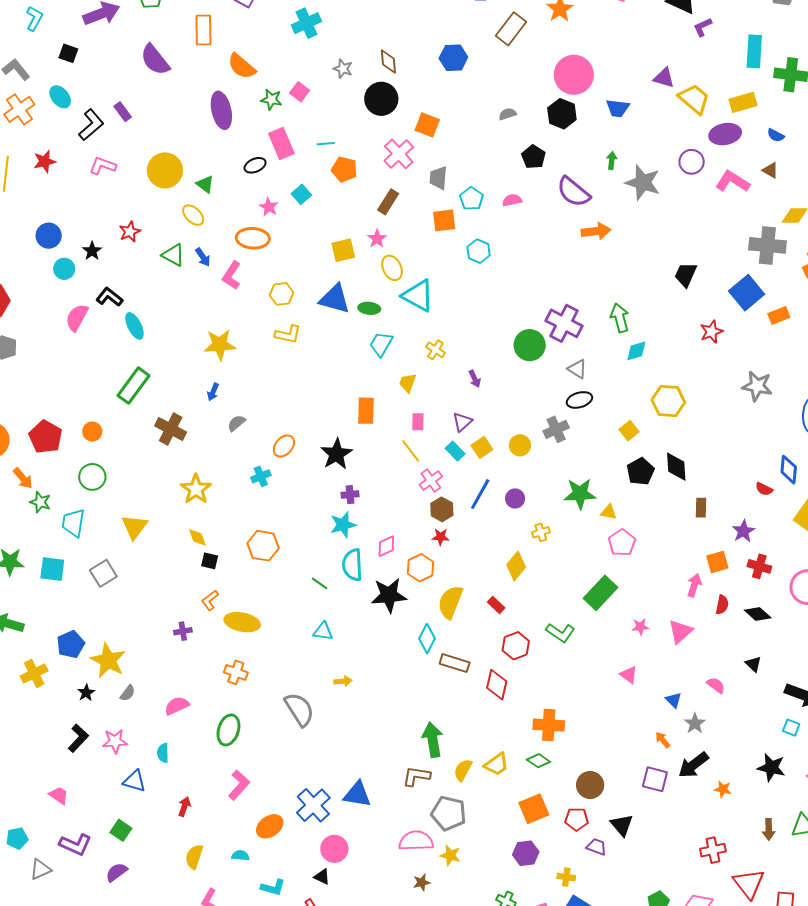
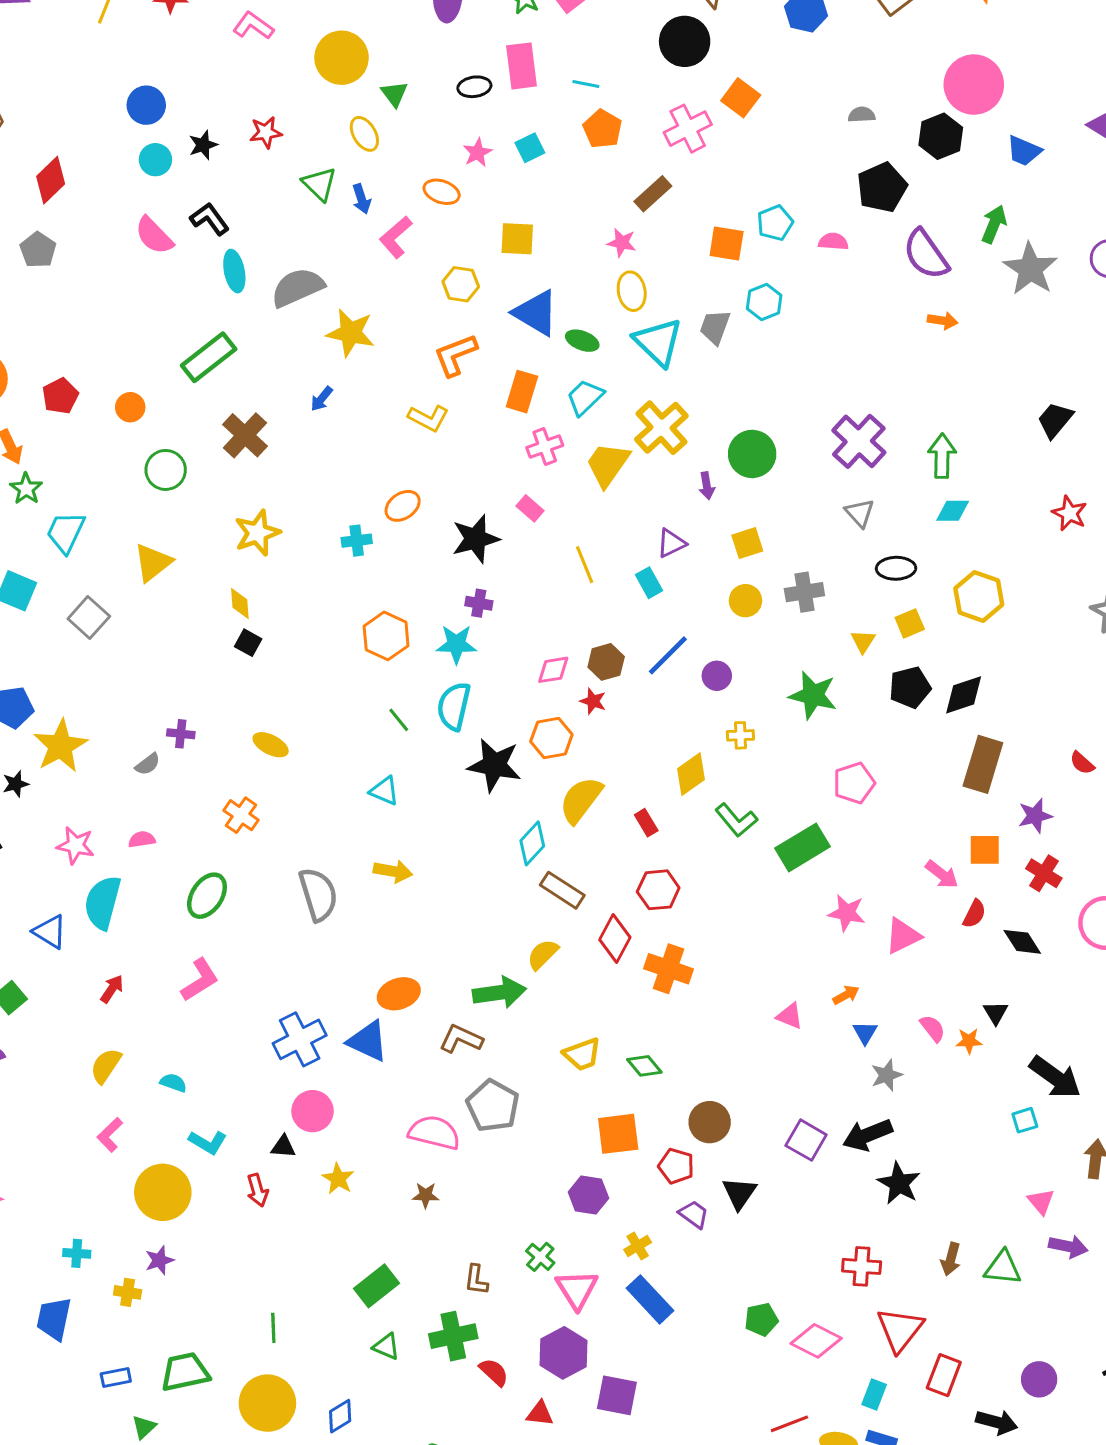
black pentagon: (533, 157) -> (882, 187), size x1.4
green arrow: (612, 160) -> (994, 224), size x1.4
gray trapezoid: (438, 178) -> (715, 327), moved
orange arrow: (596, 231) -> (943, 321), size x0.7
orange ellipse: (253, 238) -> (442, 192), size x0.7
pink star: (377, 239) -> (622, 243), turned 30
yellow square: (343, 250) -> (517, 239), moved
pink semicircle: (77, 318) -> (154, 236), turned -88
red star: (711, 332) -> (1070, 513), turned 30
yellow L-shape: (288, 334) -> (428, 418), moved
green circle: (530, 345) -> (752, 454), moved
yellow cross: (435, 350) -> (661, 428), size x1.8
yellow trapezoid: (408, 383) -> (608, 464), size x1.6
black ellipse: (579, 400) -> (896, 568), moved
orange rectangle: (366, 411) -> (522, 392), moved
pink rectangle: (418, 422) -> (530, 508), moved, turned -66
gray semicircle: (236, 423) -> (297, 287), moved, size x1.8
red pentagon: (46, 437) -> (60, 396), size x0.7
yellow square: (482, 447) -> (747, 543), moved
black diamond: (676, 467) -> (964, 695), turned 60
green circle: (92, 477) -> (166, 470), moved
pink cross: (431, 481) -> (545, 446), moved
brown rectangle: (701, 508) -> (983, 764), size x1.8
yellow triangle: (609, 512) -> (863, 641), moved, turned 36
orange hexagon: (263, 546) -> (386, 636), moved
pink diamond: (386, 546) -> (553, 670), moved
gray square: (103, 573) -> (89, 618), turned -32
pink arrow: (694, 585) -> (942, 874), turned 95
orange L-shape: (210, 600) -> (455, 355), moved, size x1.5
yellow ellipse: (242, 622) -> (271, 745), size x0.7
pink star: (640, 627) -> (847, 913), size x1.4
green L-shape: (560, 633) -> (736, 820), moved
pink triangle: (629, 675) -> (790, 1016), moved, turned -30
yellow arrow: (343, 681) -> (393, 871), size x1.4
gray semicircle: (128, 693) -> (148, 764), moved
pink semicircle: (177, 706) -> (142, 839), size x0.7
orange cross: (549, 725) -> (669, 969), moved
cyan square: (791, 728) -> (1025, 1120), turned 36
green arrow: (433, 740) -> (499, 993), turned 76
orange arrow: (663, 740) -> (846, 995), moved, turned 84
pink star: (115, 741) -> (75, 845), moved
cyan semicircle: (163, 753) -> (103, 902), size x1.8
black star: (771, 768) -> (899, 1183), moved
yellow semicircle: (463, 770) -> (543, 954), moved
orange star: (723, 789) -> (969, 1041), moved, turned -30
orange ellipse: (270, 826) -> (399, 994), moved
yellow star: (450, 855) -> (338, 1179), moved
black triangle: (322, 877) -> (283, 1147), turned -36
yellow cross: (566, 877) -> (638, 1246), turned 36

